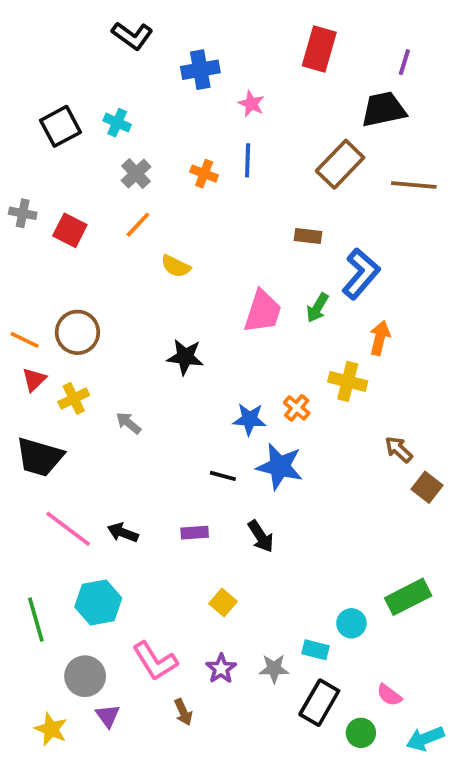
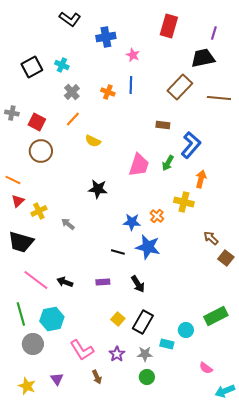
brown circle: (77, 332) -> (41, 151), moved
green line: (36, 620) -> (21, 314), moved
gray circle: (85, 676) -> (33, 344), moved
black rectangle: (319, 703) -> (143, 322), moved
green circle: (361, 733) -> (147, 377), moved

